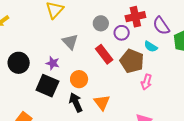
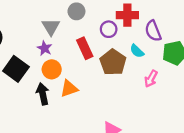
gray circle: (101, 23) -> (76, 11), moved
purple star: (53, 63) -> (45, 48), moved
pink arrow: (146, 82) -> (151, 79), moved
orange triangle: (102, 102) -> (69, 89), moved, turned 36

